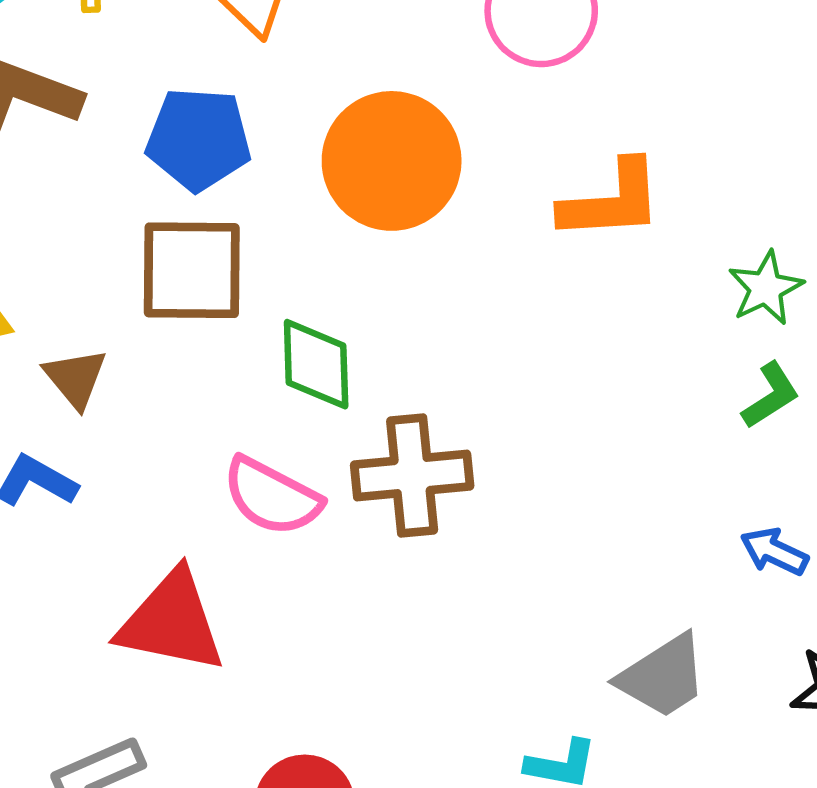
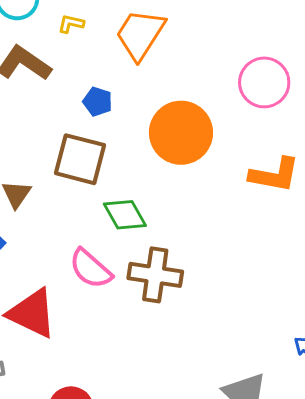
blue pentagon: (199, 139) -> (98, 102), size x0.6
green diamond: (316, 364) -> (125, 215), turned -42

